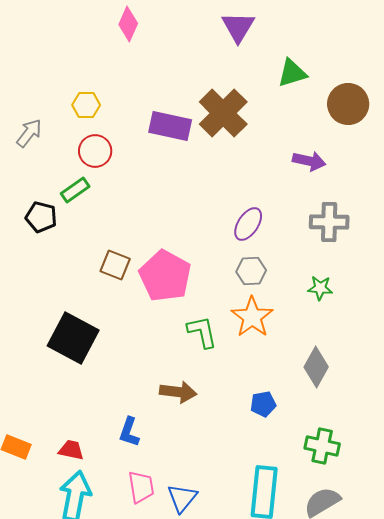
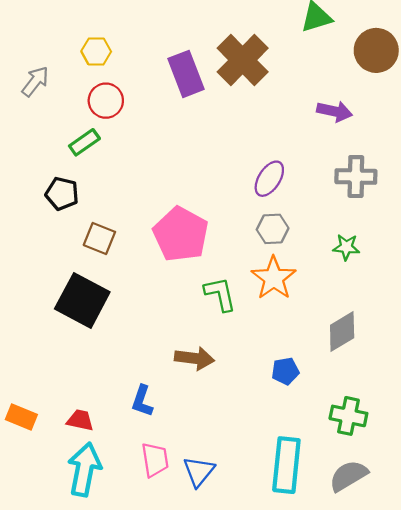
purple rectangle: (170, 126) -> (186, 74), turned 57
black pentagon: (41, 217) -> (62, 194), moved
brown square: (115, 265) -> (99, 239), moved
gray diamond: (316, 367) -> (342, 331), turned 30

